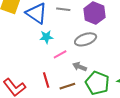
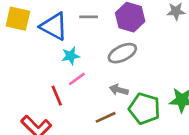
pink line: (60, 54) -> (77, 79), moved
red line: (46, 80) -> (57, 96), moved

